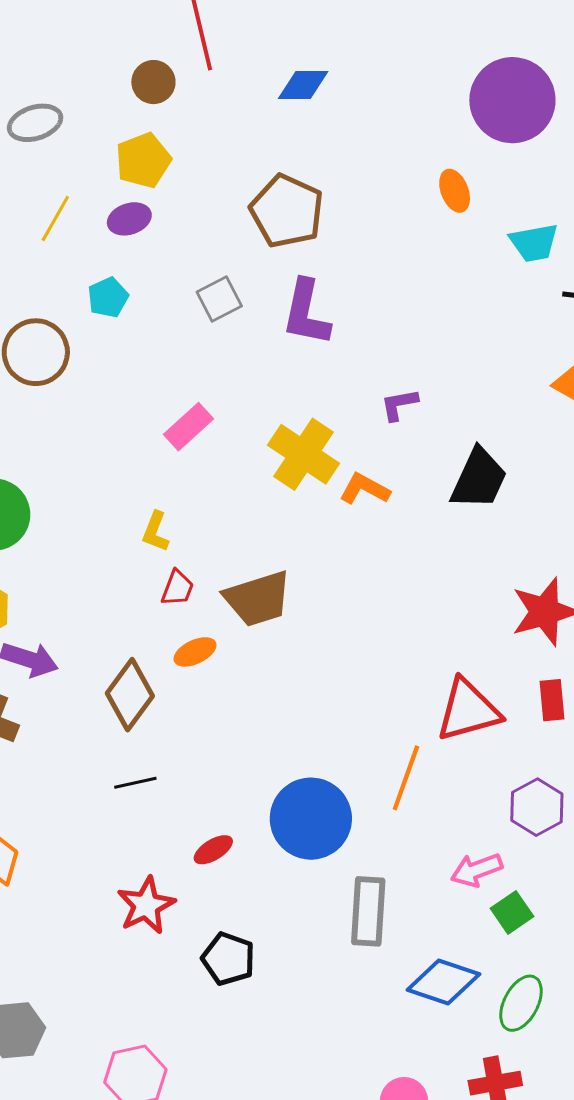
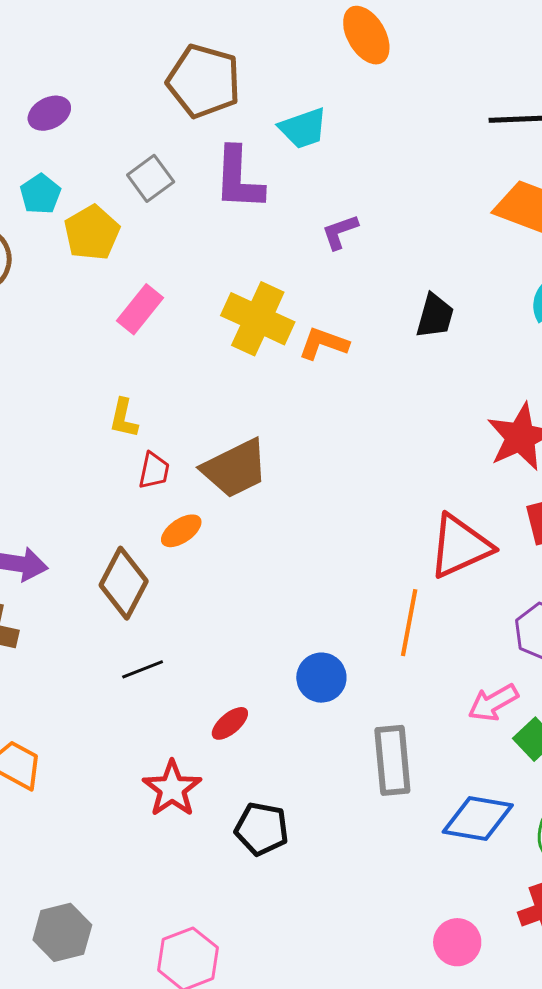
yellow pentagon: (143, 160) -> (92, 233), moved
orange ellipse: (455, 191) -> (366, 35), size x1.4
cyan trapezoid: (534, 243) -> (303, 128), moved
purple L-shape: (399, 405) -> (340, 232), moved
black trapezoid: (479, 479) -> (435, 316), size x0.7
blue circle: (311, 819) -> (321, 678), size x0.6

